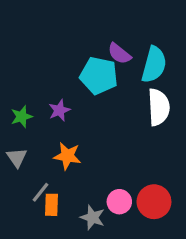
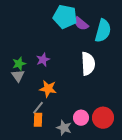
cyan pentagon: (99, 76) -> (65, 17), moved
white semicircle: (159, 107) -> (88, 64), moved
gray triangle: (17, 158) -> (18, 76), moved
gray line: (41, 192) -> (38, 108), moved

